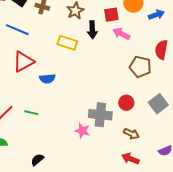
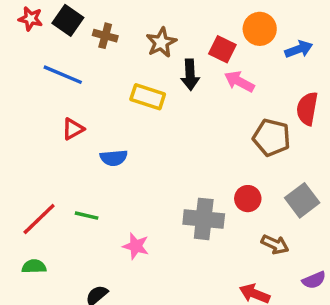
red square: (111, 15) -> (222, 49), turned 35
red triangle: (23, 62) -> (73, 129), size x0.6
pink star: (82, 131) -> (136, 246), moved
brown arrow: (131, 134) -> (275, 244), moved

